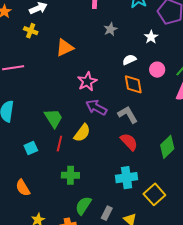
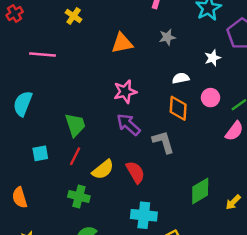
orange triangle: (65, 48) -> (122, 43), moved
yellow semicircle: (82, 133) -> (103, 170), moved
red semicircle: (129, 142) -> (135, 172), moved

